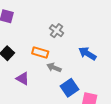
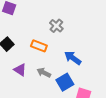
blue arrow: (87, 54) -> (73, 58), moved
gray arrow: (54, 68) -> (44, 73), moved

